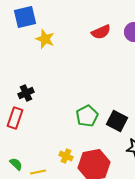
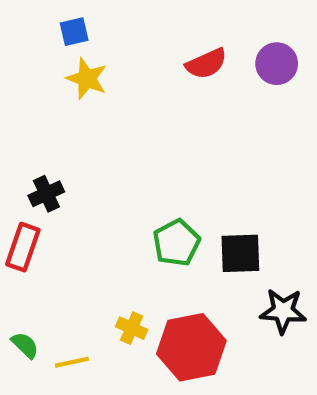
blue square: (25, 17) -> (74, 32), moved, size x0.6
black square: (117, 121) -> (240, 253), turned -30

